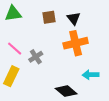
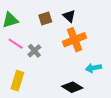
pink line: (15, 49) -> (16, 44), moved
gray cross: (36, 57) -> (34, 51), moved

